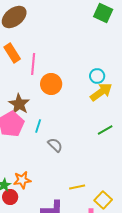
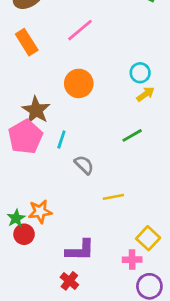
pink line: (33, 64) -> (80, 30), moved, turned 45
yellow arrow: (101, 92) -> (145, 94), size x0.6
green line: (105, 130) -> (132, 135), moved
yellow line: (77, 187) -> (113, 197), moved

